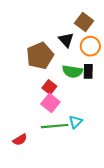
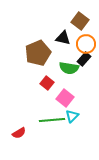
black triangle: (66, 40) -> (63, 38), turned -35
black rectangle: (88, 71) -> (84, 59), moved, turned 40
pink square: (50, 103) -> (65, 98), moved

